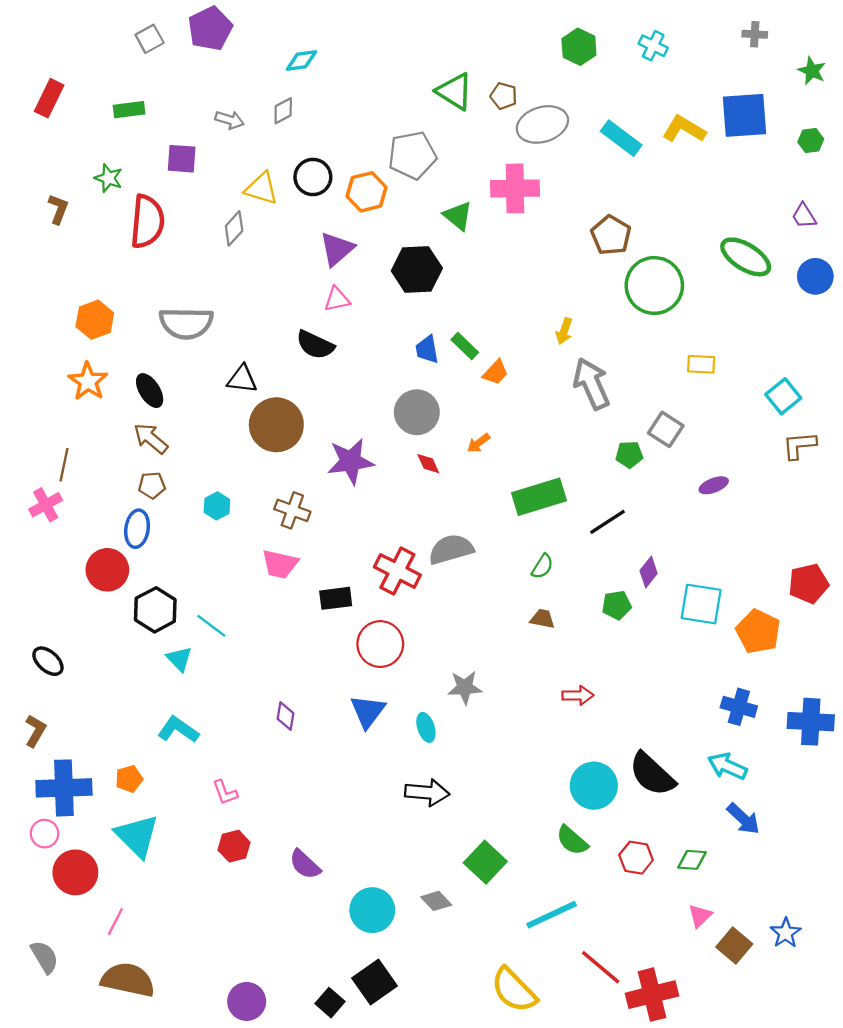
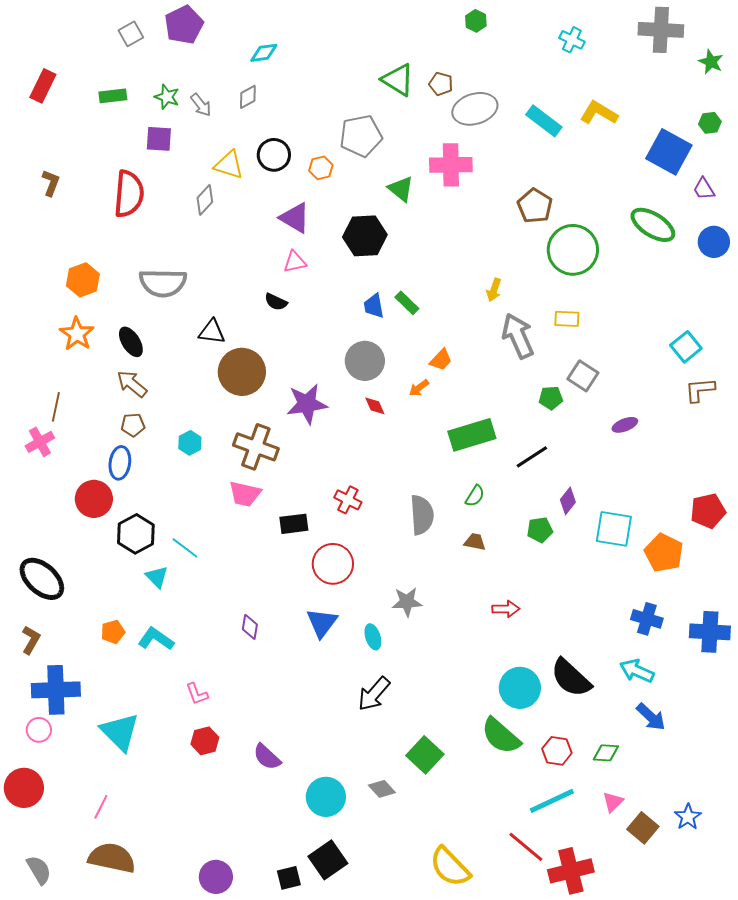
gray cross: (755, 34) -> (661, 30), size x2.0
green hexagon: (579, 47) -> (476, 21), moved, size x0.7
blue square: (745, 115) -> (669, 152), moved, turned 33
gray arrow: (230, 120) -> (201, 105), turned 35
green star: (108, 178) -> (167, 97), moved
orange hexagon: (367, 192) -> (321, 168), size x0.7
purple triangle: (337, 249) -> (295, 218), turned -48
black semicircle: (315, 345) -> (276, 302), size x0.7
yellow rectangle: (701, 364) -> (567, 319), moved
orange trapezoid: (496, 372) -> (441, 360), moved
brown cross: (292, 510) -> (256, 447), size x1.4
gray semicircle: (451, 549) -> (422, 515), moved, turned 102
red cross: (397, 571) -> (348, 500), size x0.7
black ellipse: (48, 661) -> (42, 579), size x1.6
orange pentagon: (129, 779) -> (113, 632), moved
black arrow: (427, 792) -> (374, 694), turned 126
green semicircle: (572, 840) -> (501, 736), size x1.4
red circle: (75, 872) -> (24, 788), moved
cyan line: (552, 915) -> (552, 801), moved
gray semicircle: (45, 957) -> (39, 870), moved
black square: (330, 1003) -> (289, 878), turned 35

